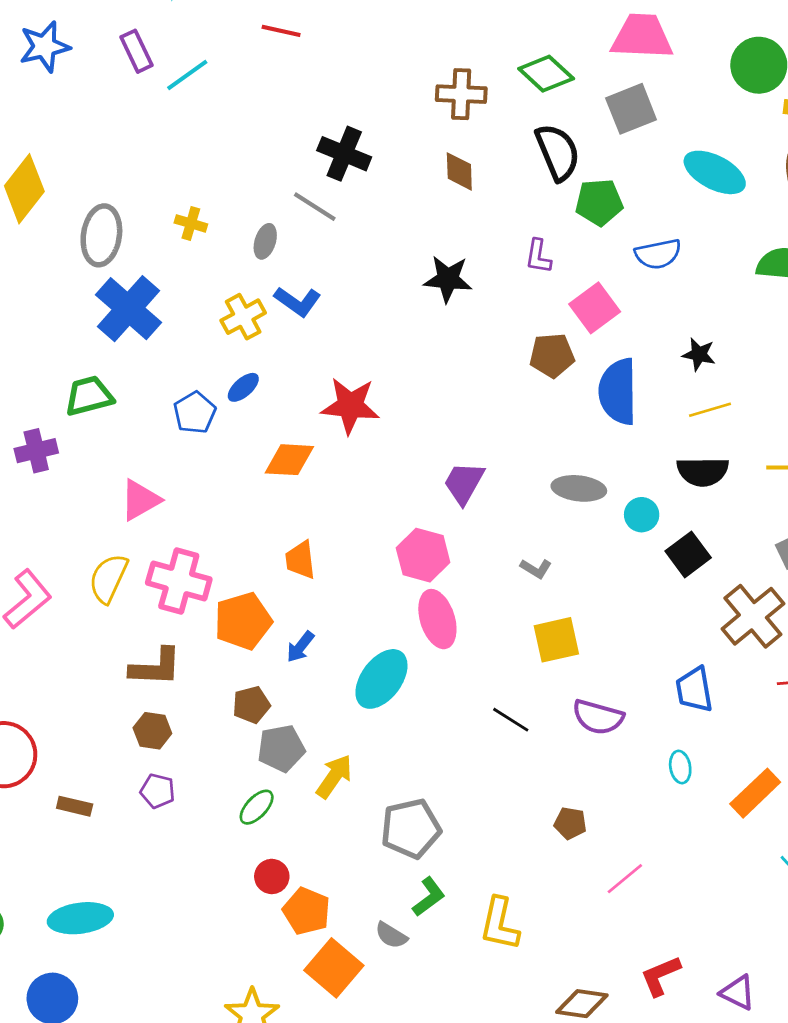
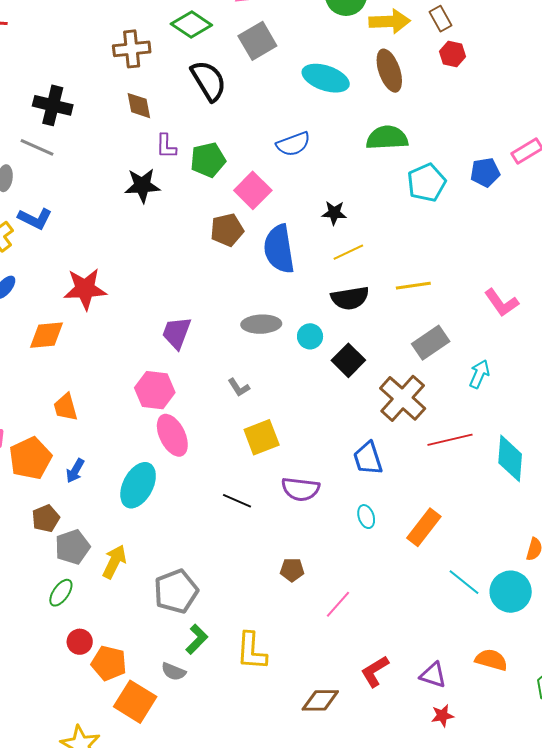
green pentagon: (599, 202) -> (208, 160), moved
purple L-shape: (538, 256) -> (166, 146), moved
gray L-shape: (536, 569) -> (239, 387), turned 35

